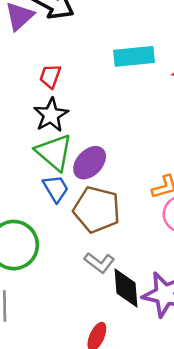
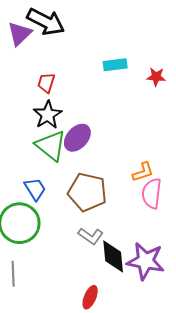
cyan rectangle: (134, 56) -> (115, 65), size x0.7
purple ellipse: (90, 163) -> (77, 138), moved
blue trapezoid: (56, 189) -> (35, 189), moved

